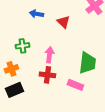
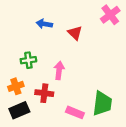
green trapezoid: (87, 63) -> (102, 103), moved
red cross: (47, 75) -> (44, 93), moved
pink rectangle: (75, 85) -> (75, 112), moved

